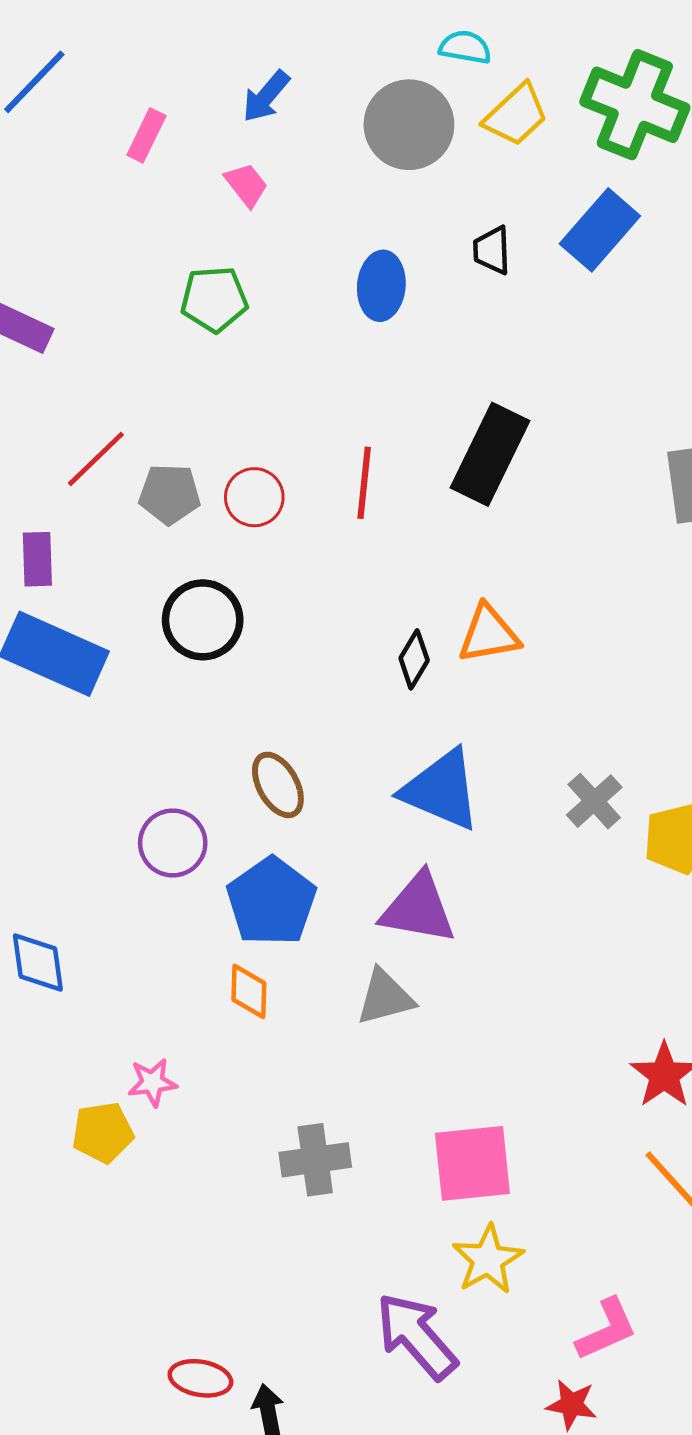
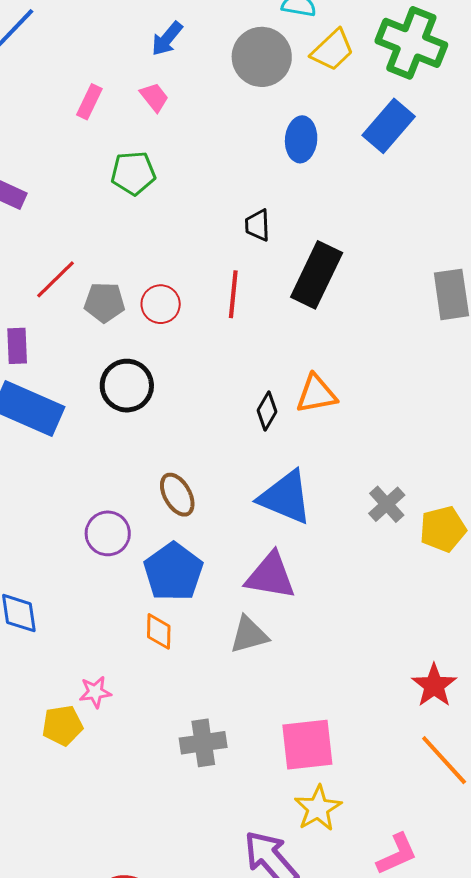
pink rectangle: (146, 135) -> (89, 102), moved
black trapezoid: (492, 250) -> (257, 225), moved
blue ellipse: (381, 286) -> (301, 139), moved

